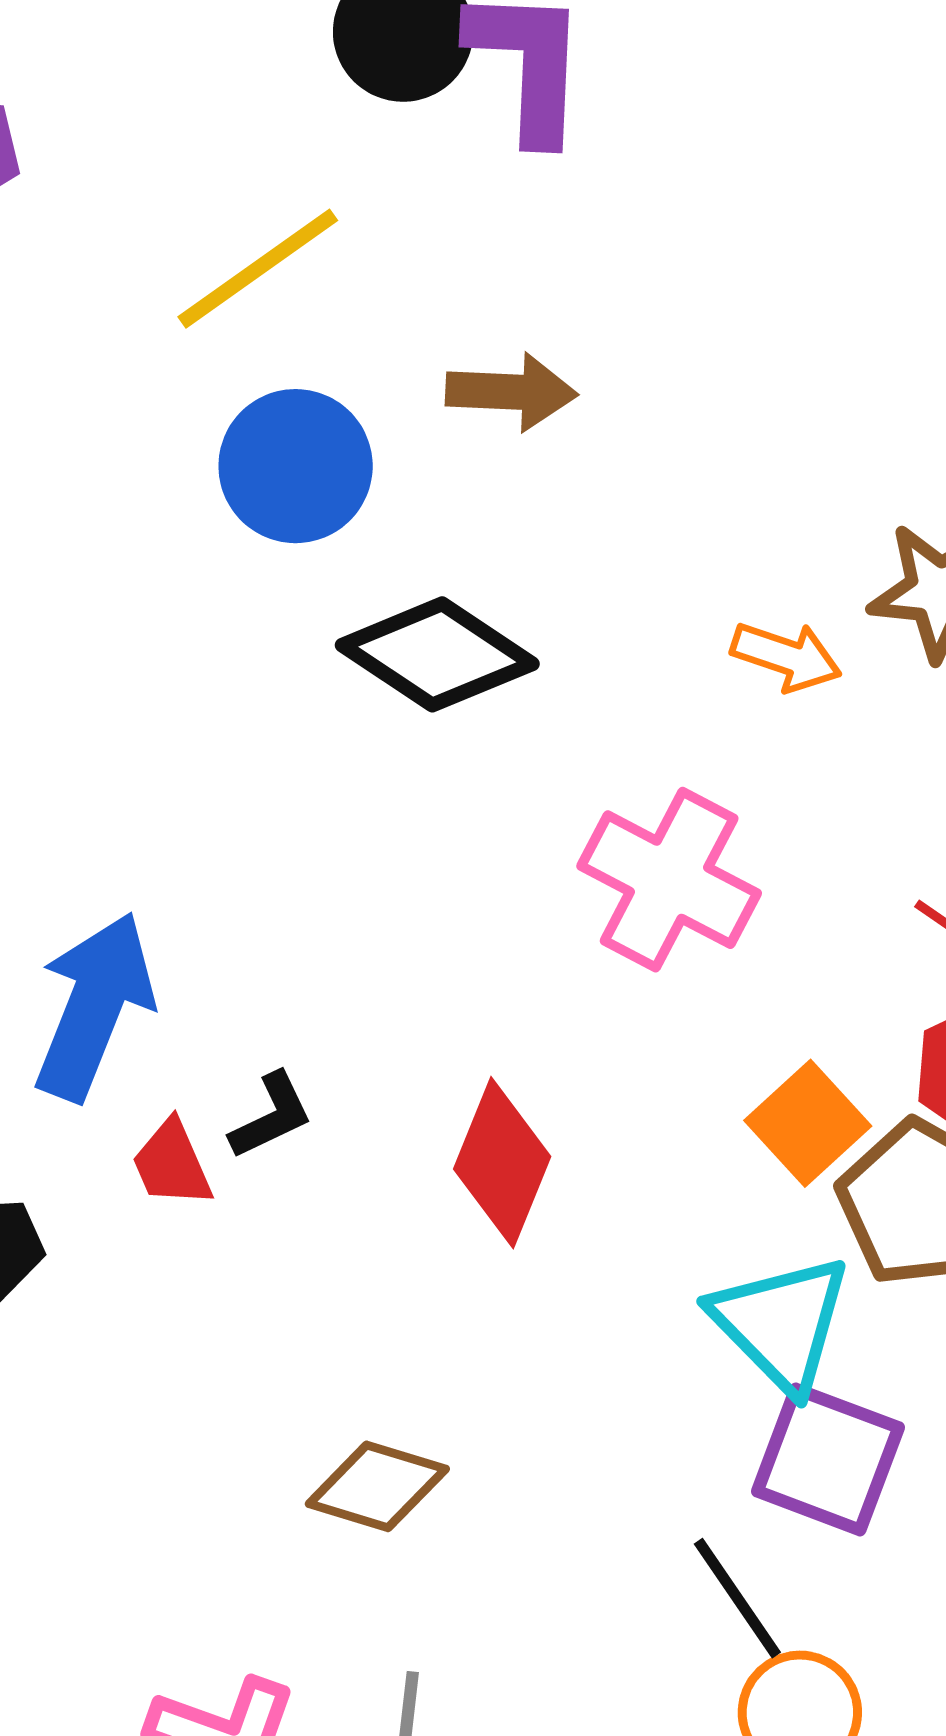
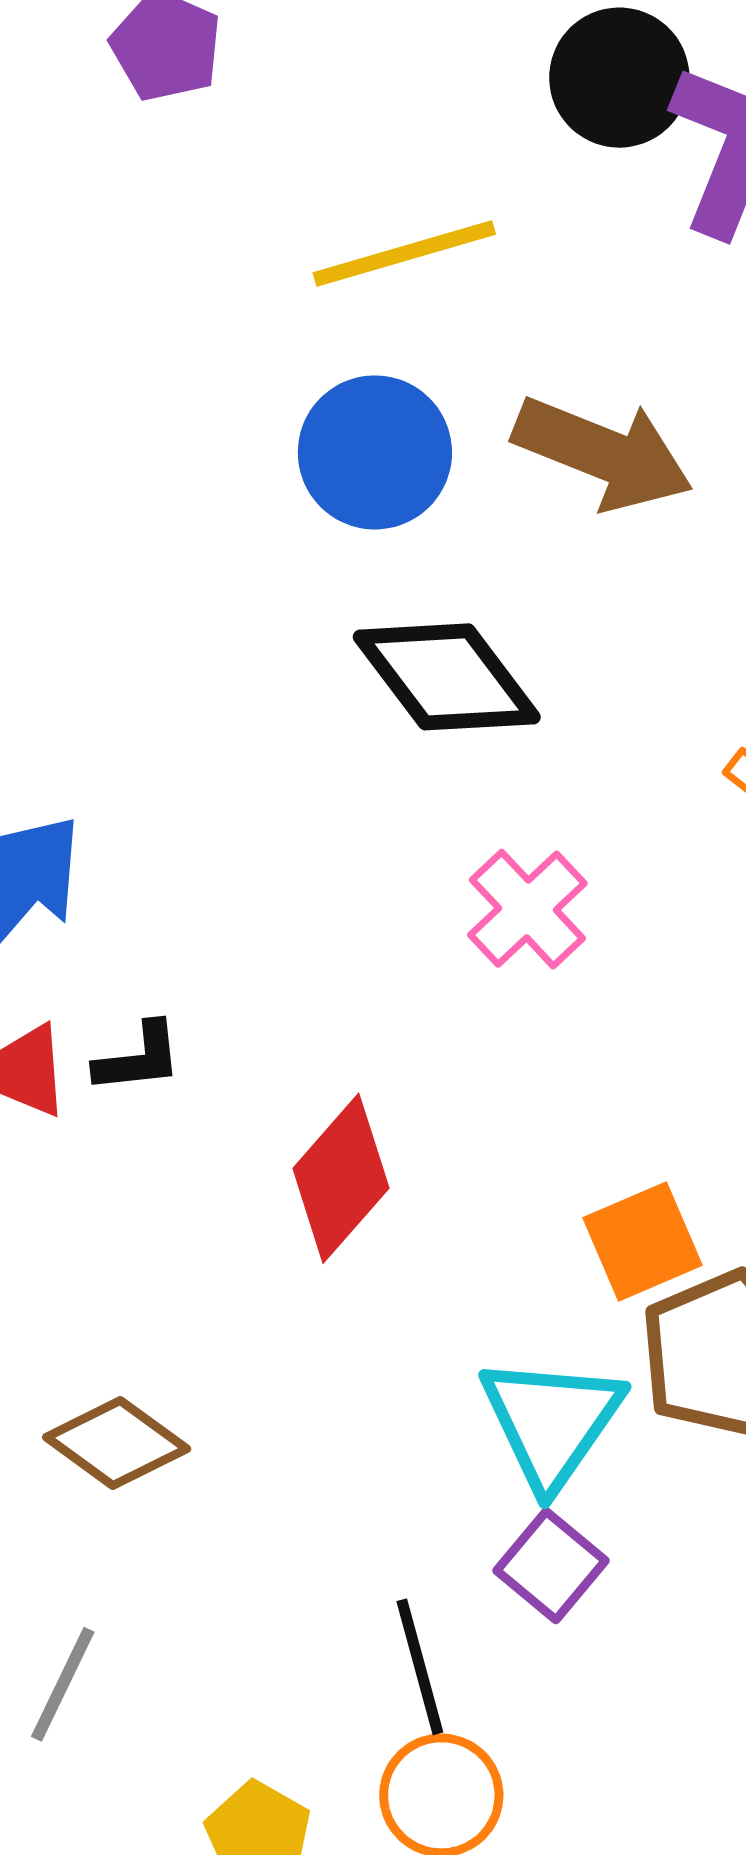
brown arrow: (511, 392) -> (603, 453), size x1.4
pink cross: (669, 880) -> (527, 909), moved, size x0.7
purple square: (828, 1459) -> (551, 1566), size x0.7

